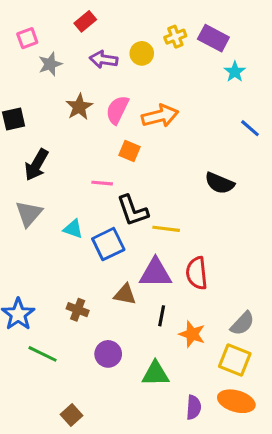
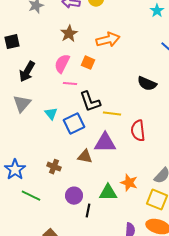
brown star: (79, 107) -> (69, 34), moved
pink semicircle: (117, 110) -> (62, 64), moved
cyan triangle: (73, 229) -> (51, 114), turned 32
red semicircle: (197, 273) -> (138, 131), moved
black line: (162, 316) -> (88, 211), moved
green triangle: (155, 374) -> (108, 193), moved

